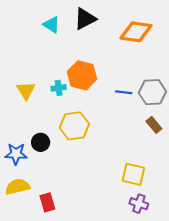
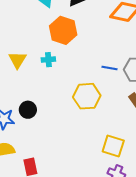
orange hexagon: (82, 75) -> (63, 30), moved
yellow hexagon: (74, 126) -> (87, 96), moved

